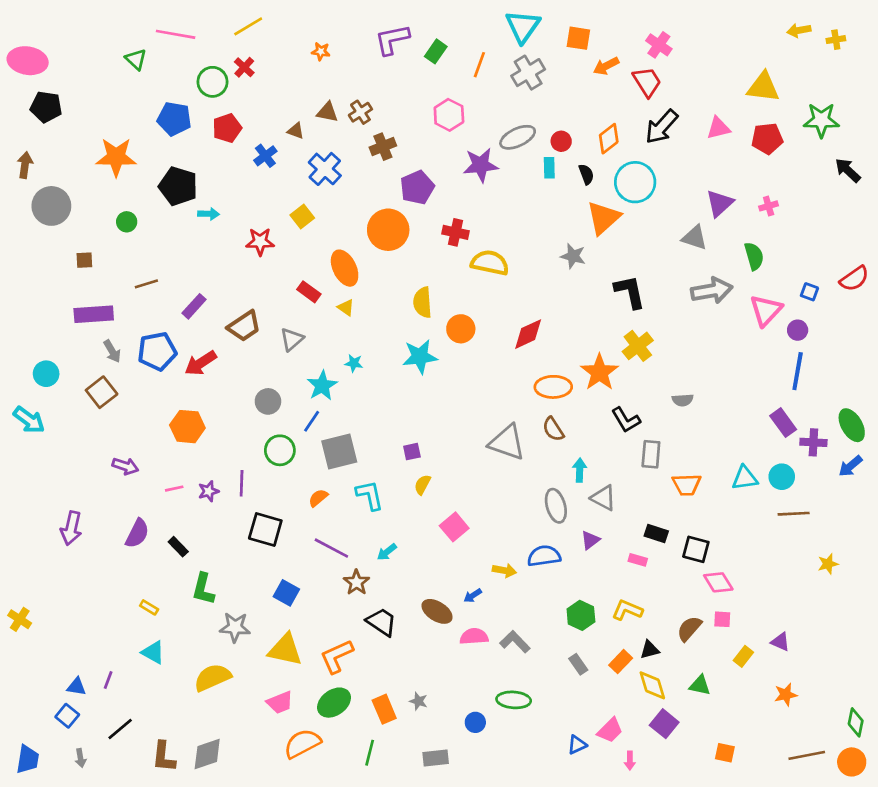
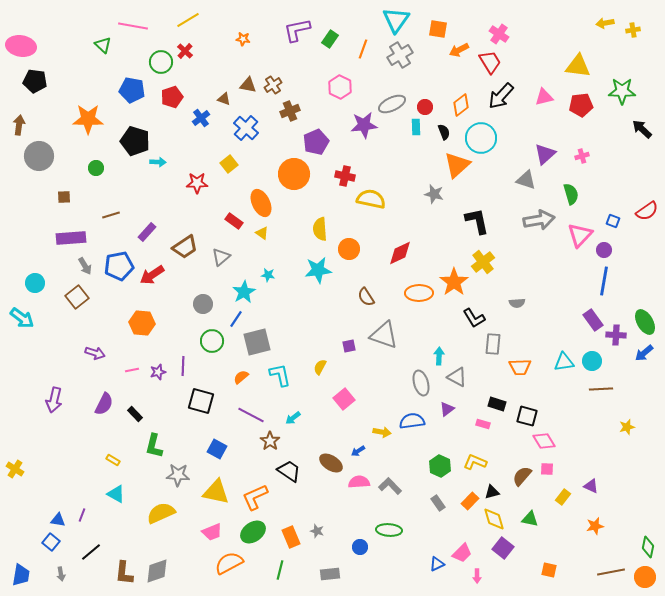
brown semicircle: (553, 429) -> (366, 297), moved
purple square: (412, 452) -> (349, 346), moved

